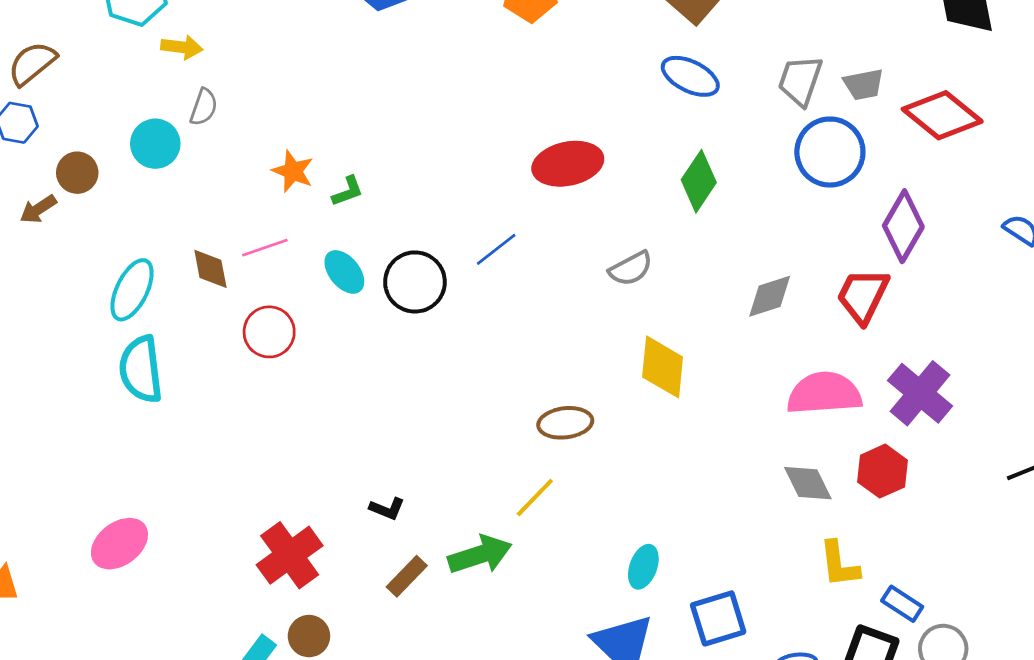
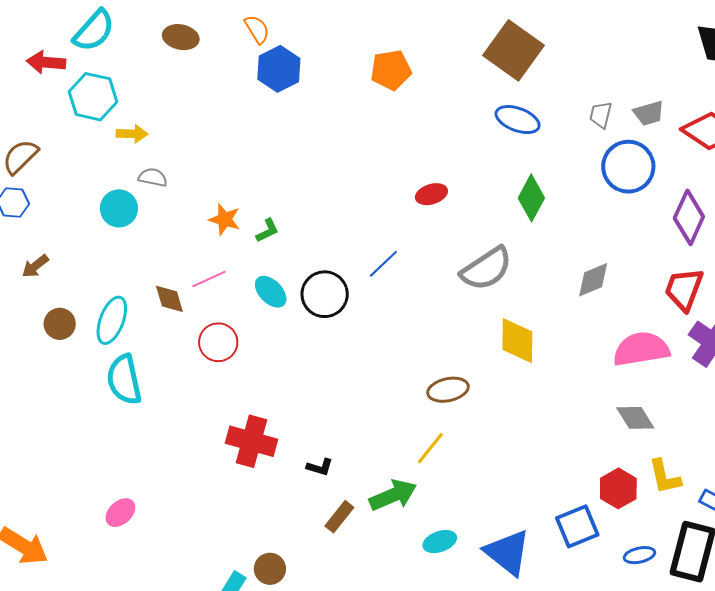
gray trapezoid: (800, 81) -> (601, 115), size x0.7
gray semicircle: (204, 107) -> (153, 177), turned -92
red ellipse: (568, 164) -> (431, 194), size x0.6
brown circle: (77, 173) -> (60, 324), moved
gray semicircle: (631, 269) -> (486, 269), size x1.6
red trapezoid: (863, 296) -> (684, 289), moved
red hexagon: (883, 471) -> (618, 488), moved
pink ellipse: (119, 544) -> (120, 513), size x0.7
red cross: (290, 555) -> (251, 441), moved, turned -33
cyan ellipse: (643, 567) -> (440, 542), moved, turned 56

